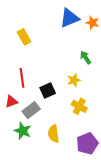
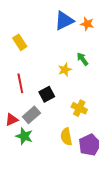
yellow star: (74, 80) -> (65, 70), moved
red triangle: (11, 102) -> (12, 120), moved
yellow semicircle: (54, 134) -> (66, 137), moved

